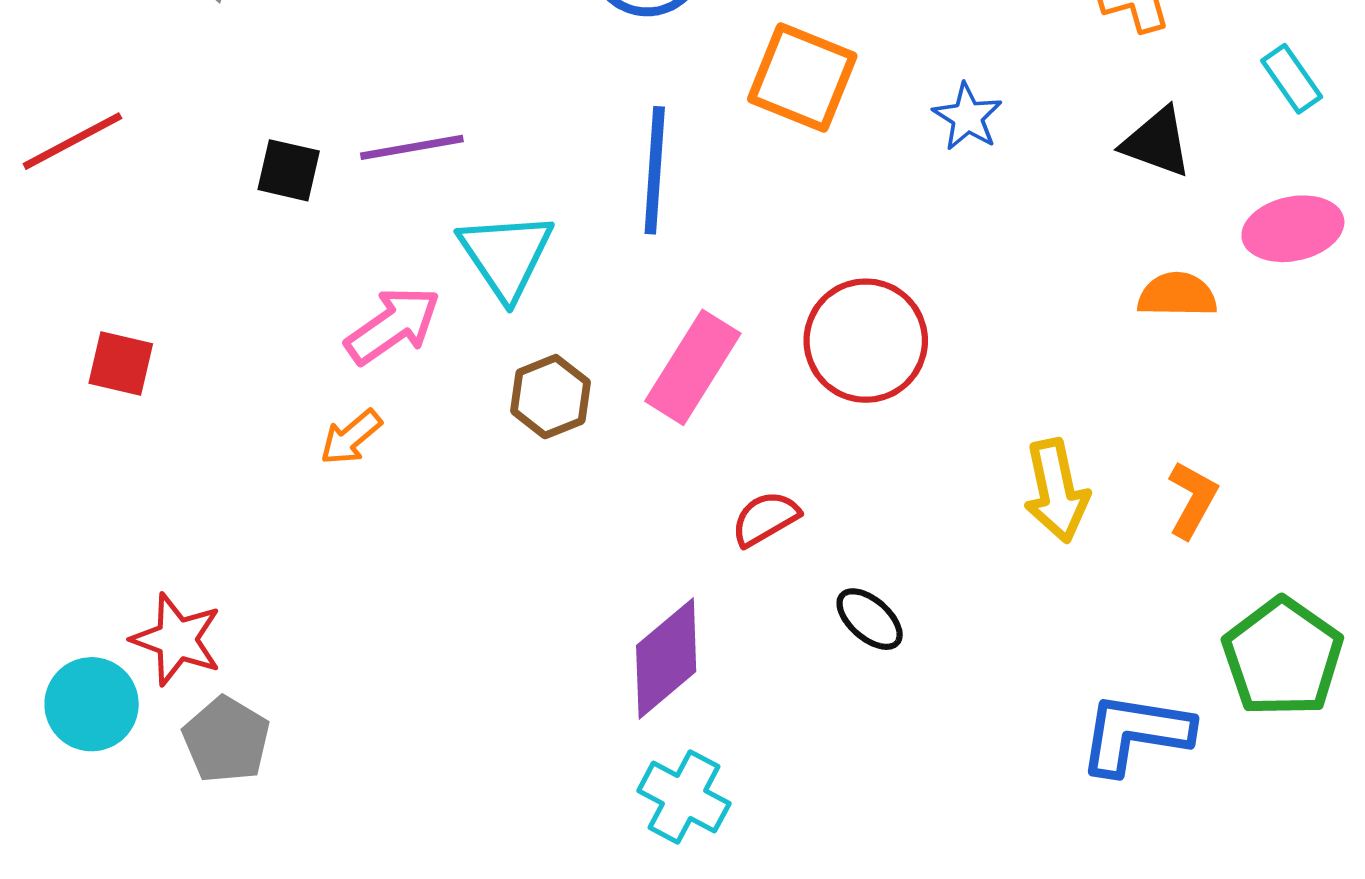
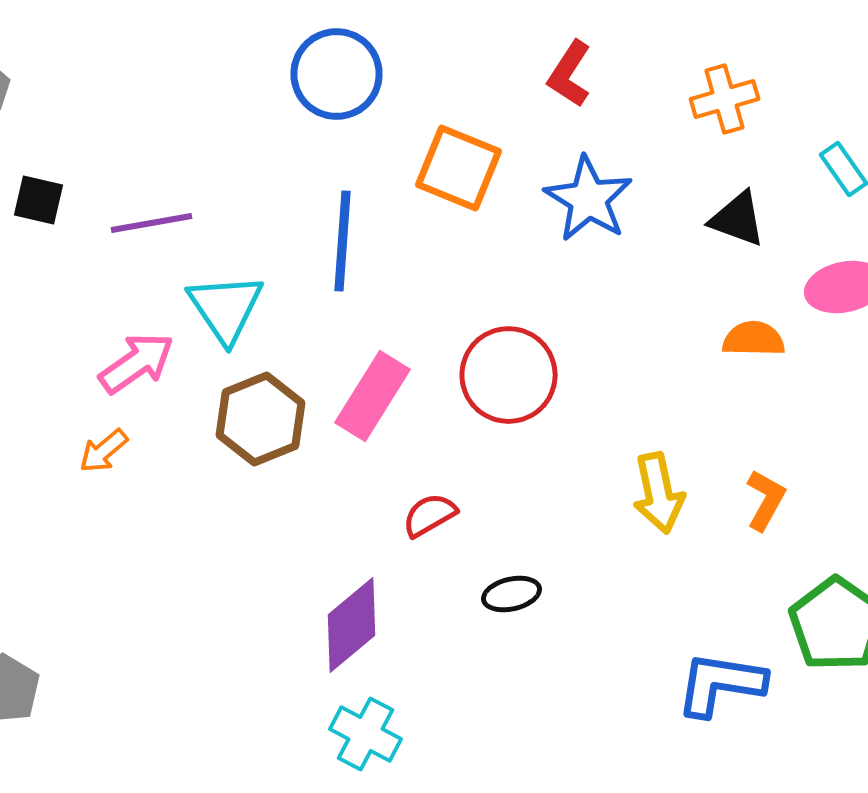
blue star: (967, 117) -> (588, 199), size x1.6
black square: (289, 170) -> (38, 200), moved
brown hexagon: (550, 397) -> (260, 419), size x1.4
black ellipse: (870, 619) -> (512, 594), turned -54

